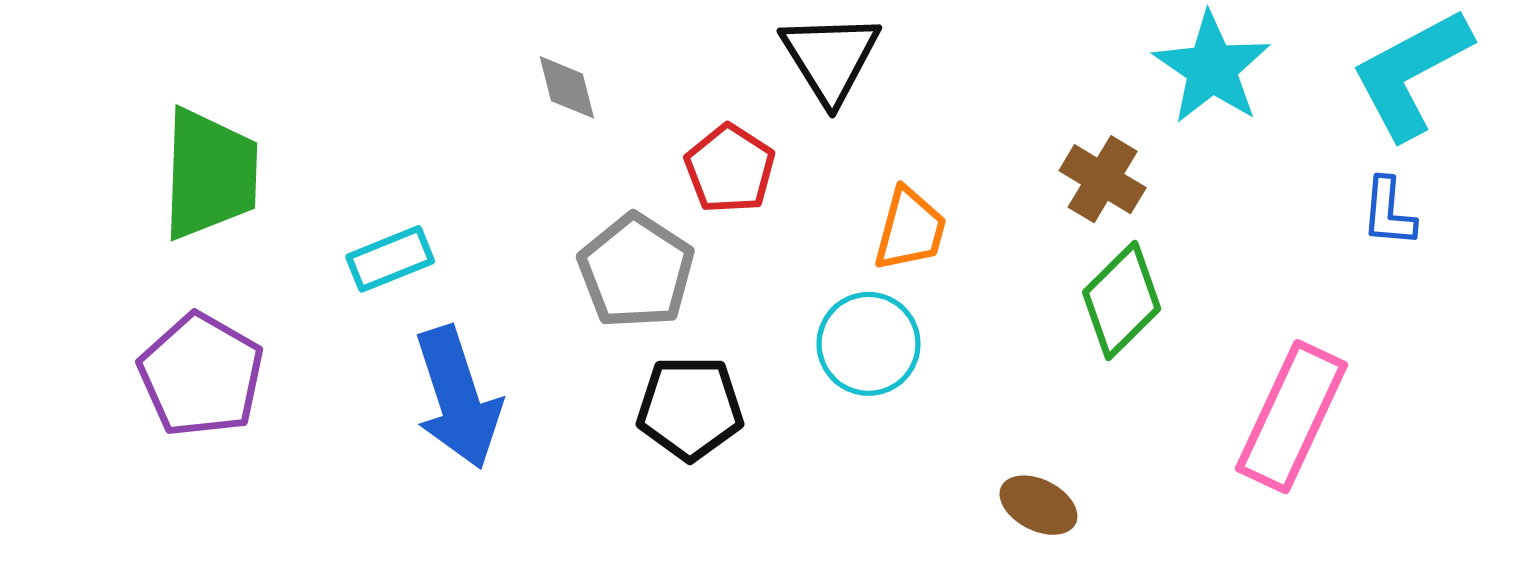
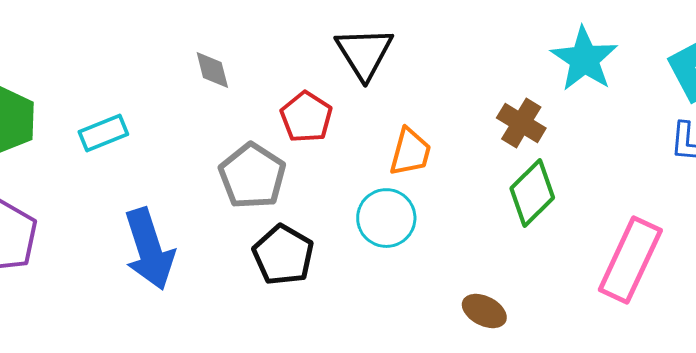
cyan rectangle: (390, 259) -> (103, 133), moved
black pentagon: (690, 408) -> (283, 255), turned 30

